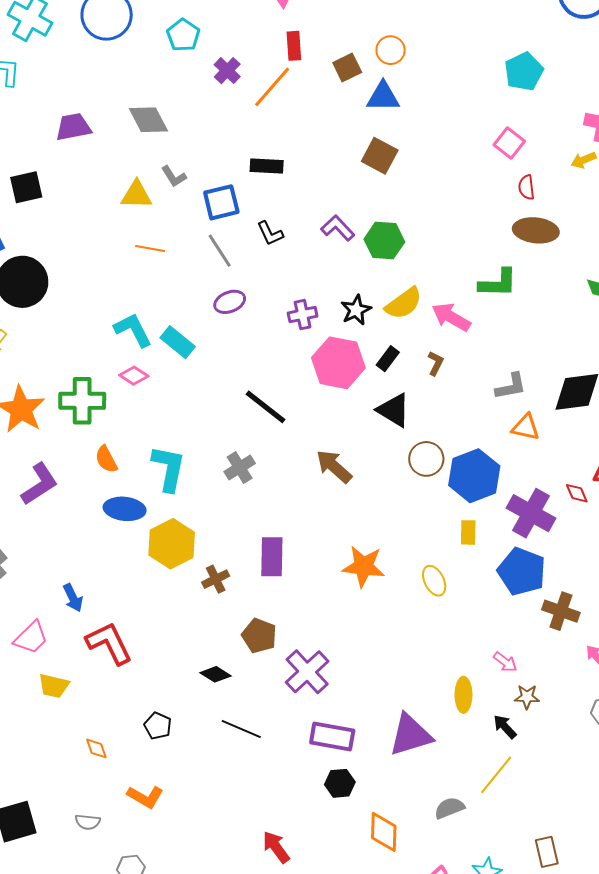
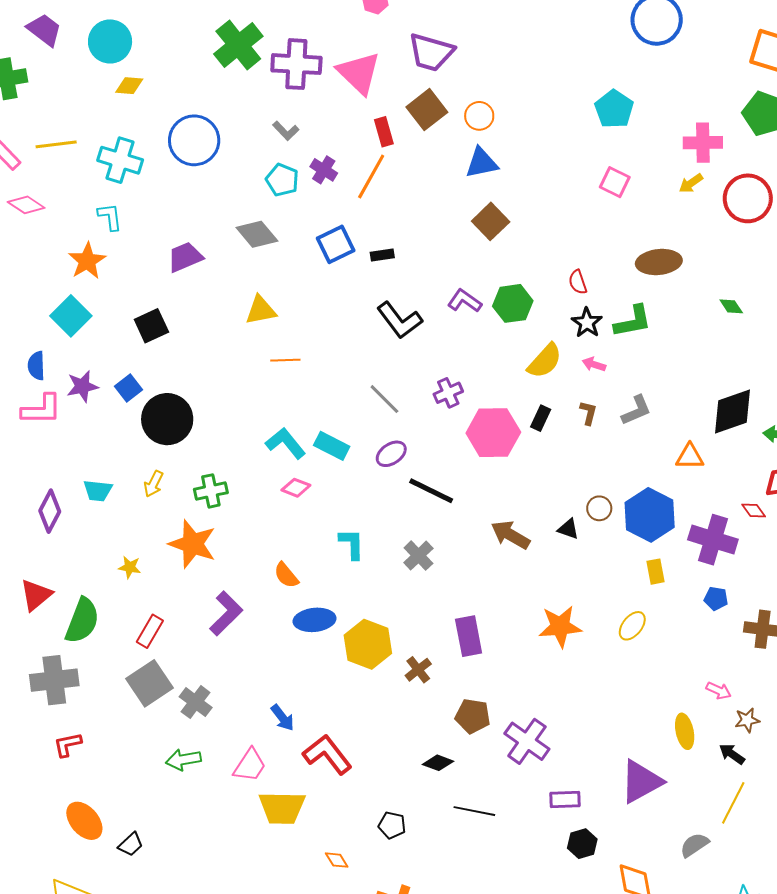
cyan pentagon: (183, 35) -> (282, 180), moved
brown square: (347, 67) -> (427, 110), moved, size x1.4
brown square: (380, 156) -> (491, 221), turned 30
black rectangle: (267, 166) -> (382, 255), size x0.7
gray L-shape: (174, 176) -> (286, 131), moved
red semicircle: (527, 187) -> (578, 282), moved
blue square: (221, 202) -> (336, 244), moved
black L-shape: (270, 233) -> (399, 320), size x1.6
gray line: (220, 251) -> (384, 399), moved
purple ellipse: (230, 302) -> (391, 454), moved
black star: (356, 310) -> (587, 323), moved
pink arrow: (451, 317) -> (594, 364), size x0.6
gray L-shape: (511, 386) -> (636, 410), moved
green cross: (82, 401) -> (211, 491), moved, size x0.7
black triangle: (394, 410) -> (568, 529), moved, size x0.6
brown circle: (426, 459) -> (599, 508), size x0.7
cyan L-shape: (169, 468) -> (352, 544), moved, size x0.7
blue pentagon: (522, 571) -> (716, 599), size x0.5
yellow ellipse: (434, 581) -> (632, 626), turned 76
yellow trapezoid: (54, 686) -> (282, 808), size x1.5
purple rectangle: (332, 737) -> (565, 799), size x0.7

